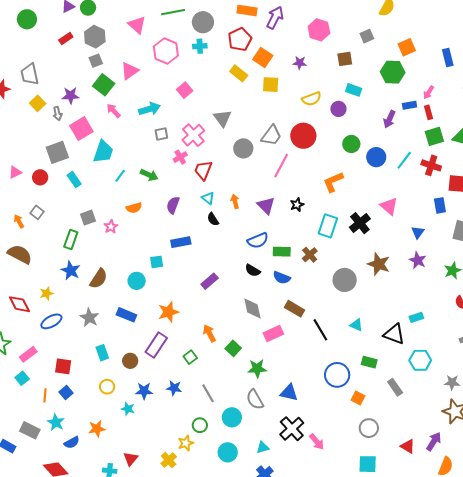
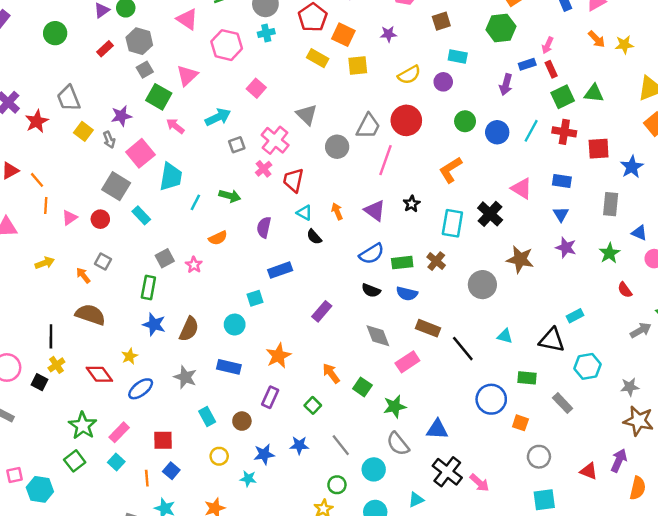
gray square: (57, 152) -> (116, 186), turned -30
blue rectangle: (440, 205) -> (562, 181), moved, turned -63
purple rectangle: (156, 345) -> (270, 397), size x0.7

